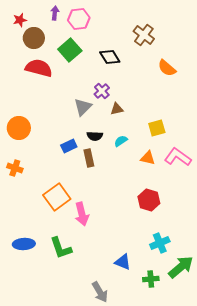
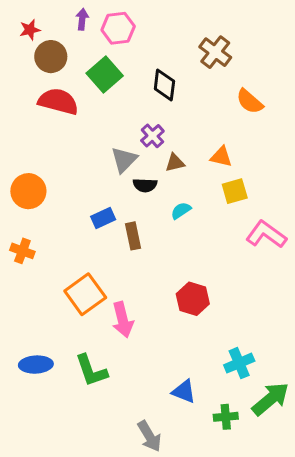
black diamond: (110, 57) -> (164, 85), turned 40
black semicircle: (95, 136) -> (145, 185), moved
orange triangle: (148, 158) -> (221, 157), moved
red hexagon: (149, 200) -> (193, 299), moved

